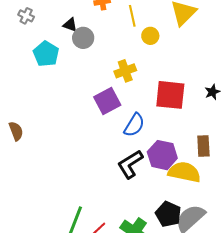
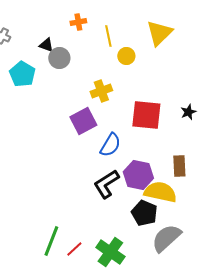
black pentagon: (168, 214) -> (144, 213), moved

